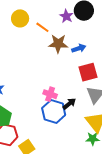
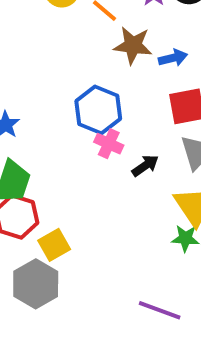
blue hexagon: (54, 111) -> (98, 110), moved

